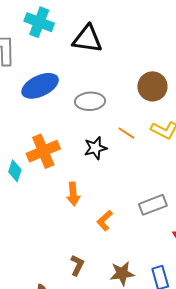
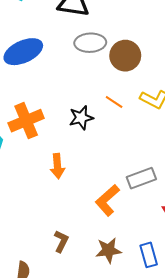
brown circle: (152, 86) -> (125, 56), moved
gray ellipse: (90, 101) -> (90, 43), moved
orange L-shape: (105, 220) -> (107, 200), moved, size x1.4

